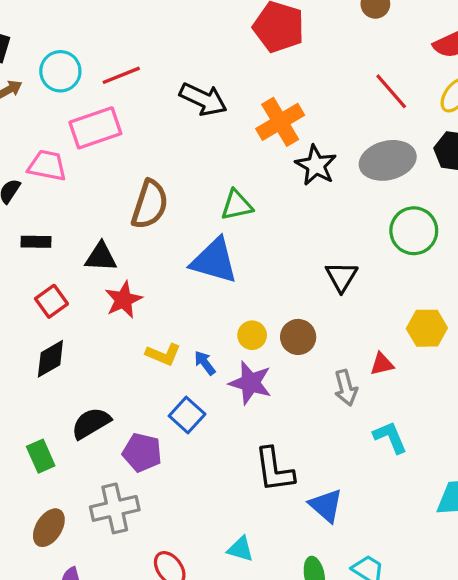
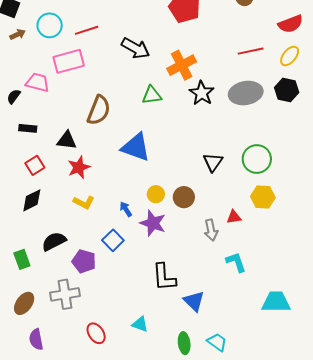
red line: (391, 91) -> (251, 51), turned -65
green triangle: (237, 205) -> (152, 95), moved
green circle: (414, 231) -> (257, 159), moved
yellow L-shape: (163, 354) -> (84, 202), moved

